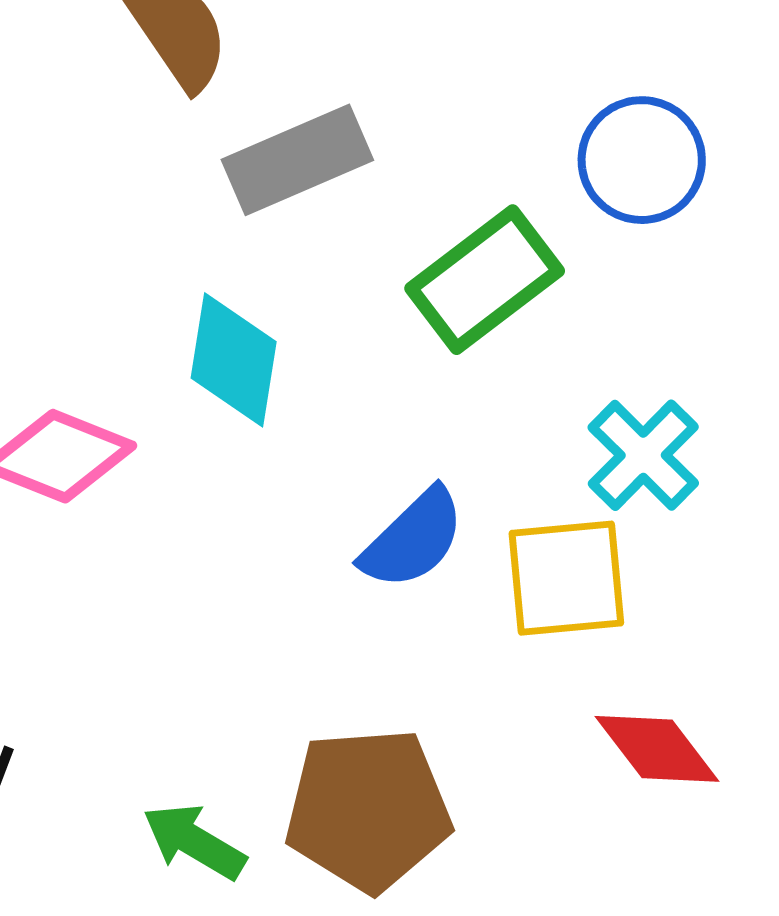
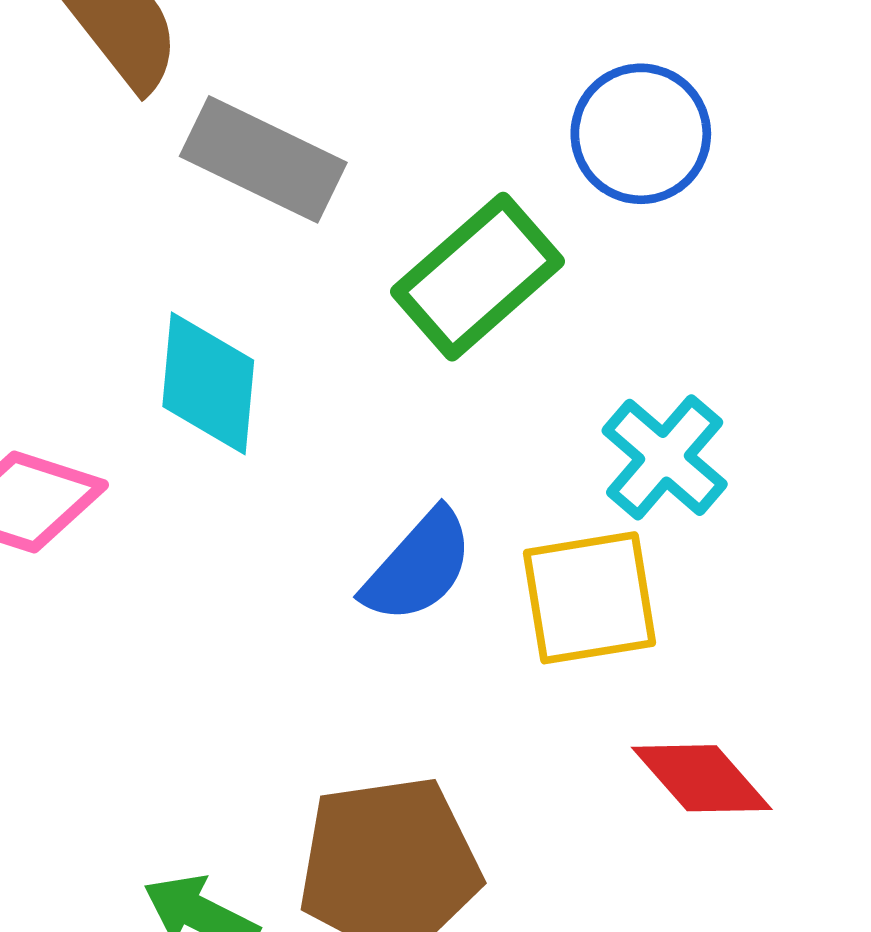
gray rectangle: (297, 160) -> (263, 159), turned 53

